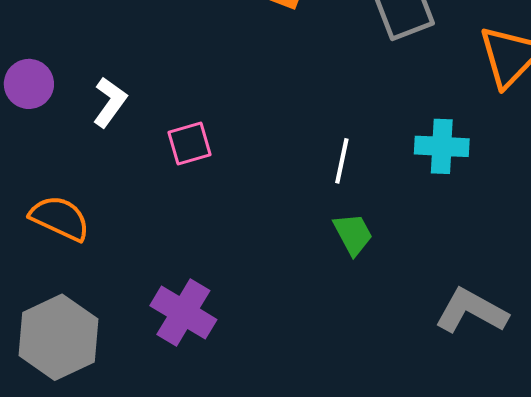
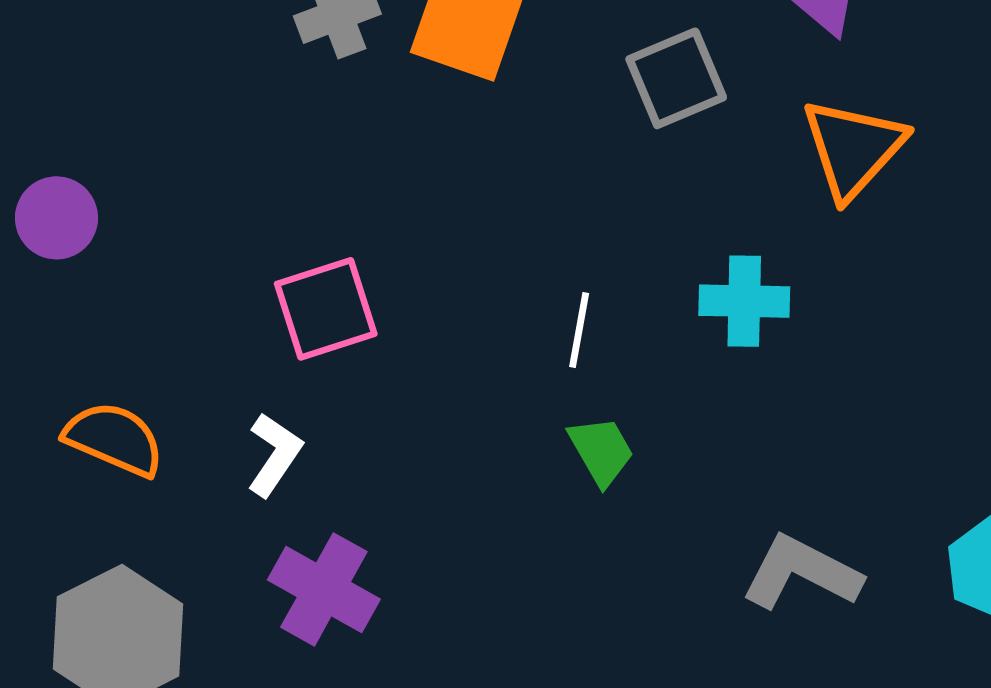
white L-shape: (110, 102) -> (274, 454), moved
pink square: (190, 144) -> (326, 309), size x1.4

